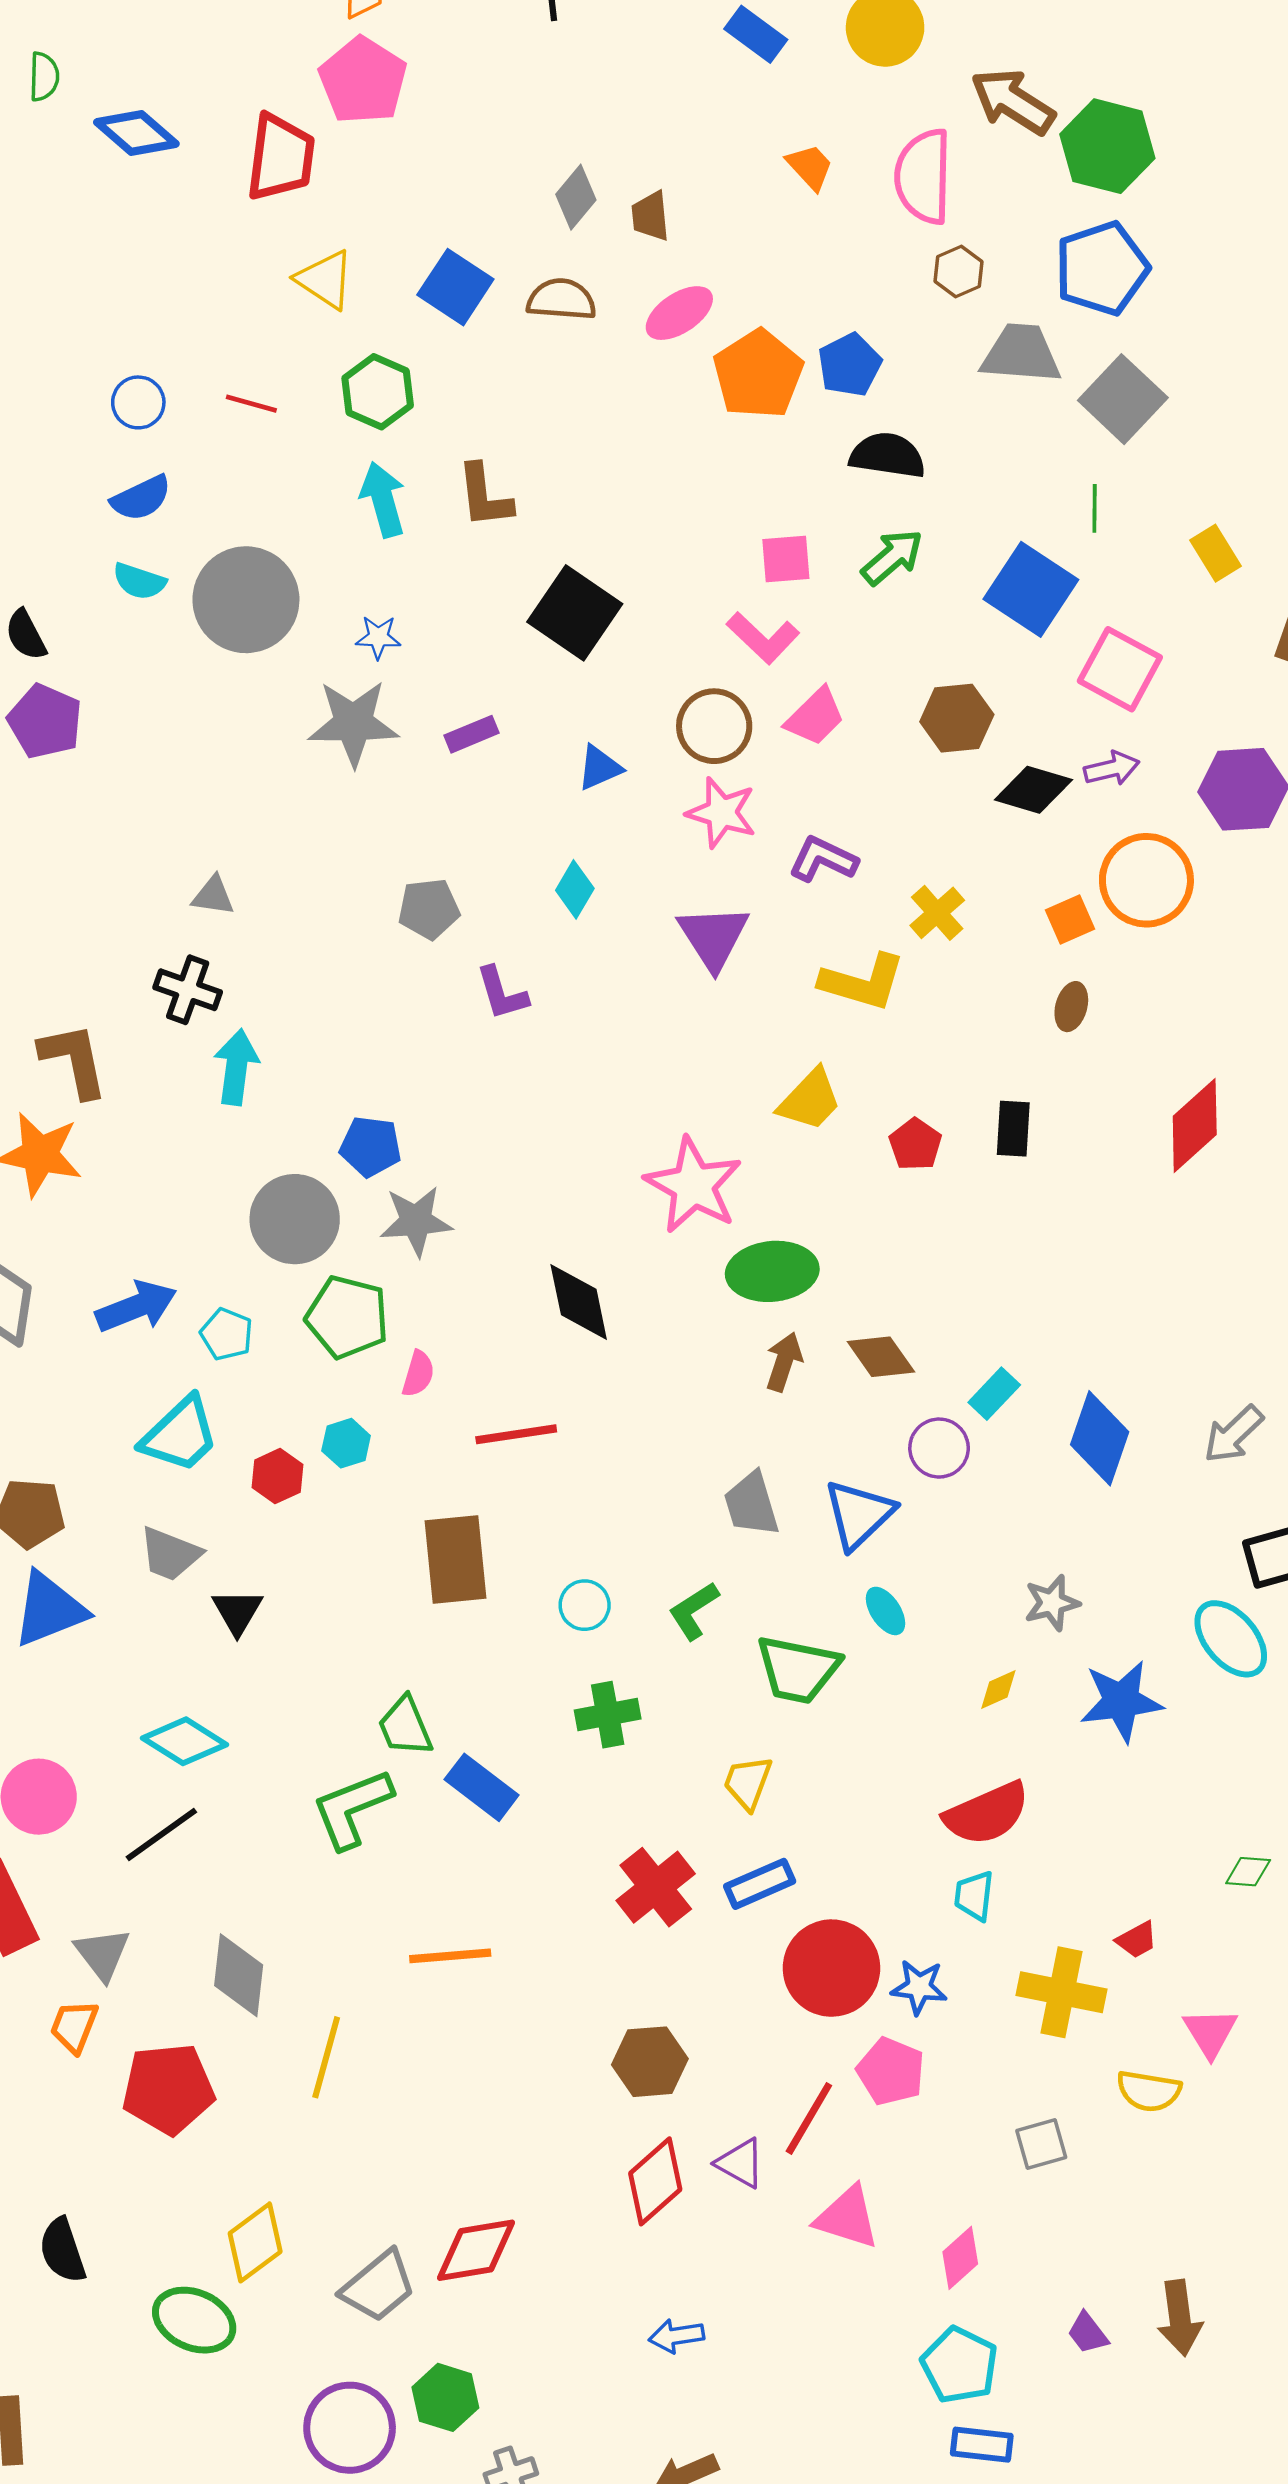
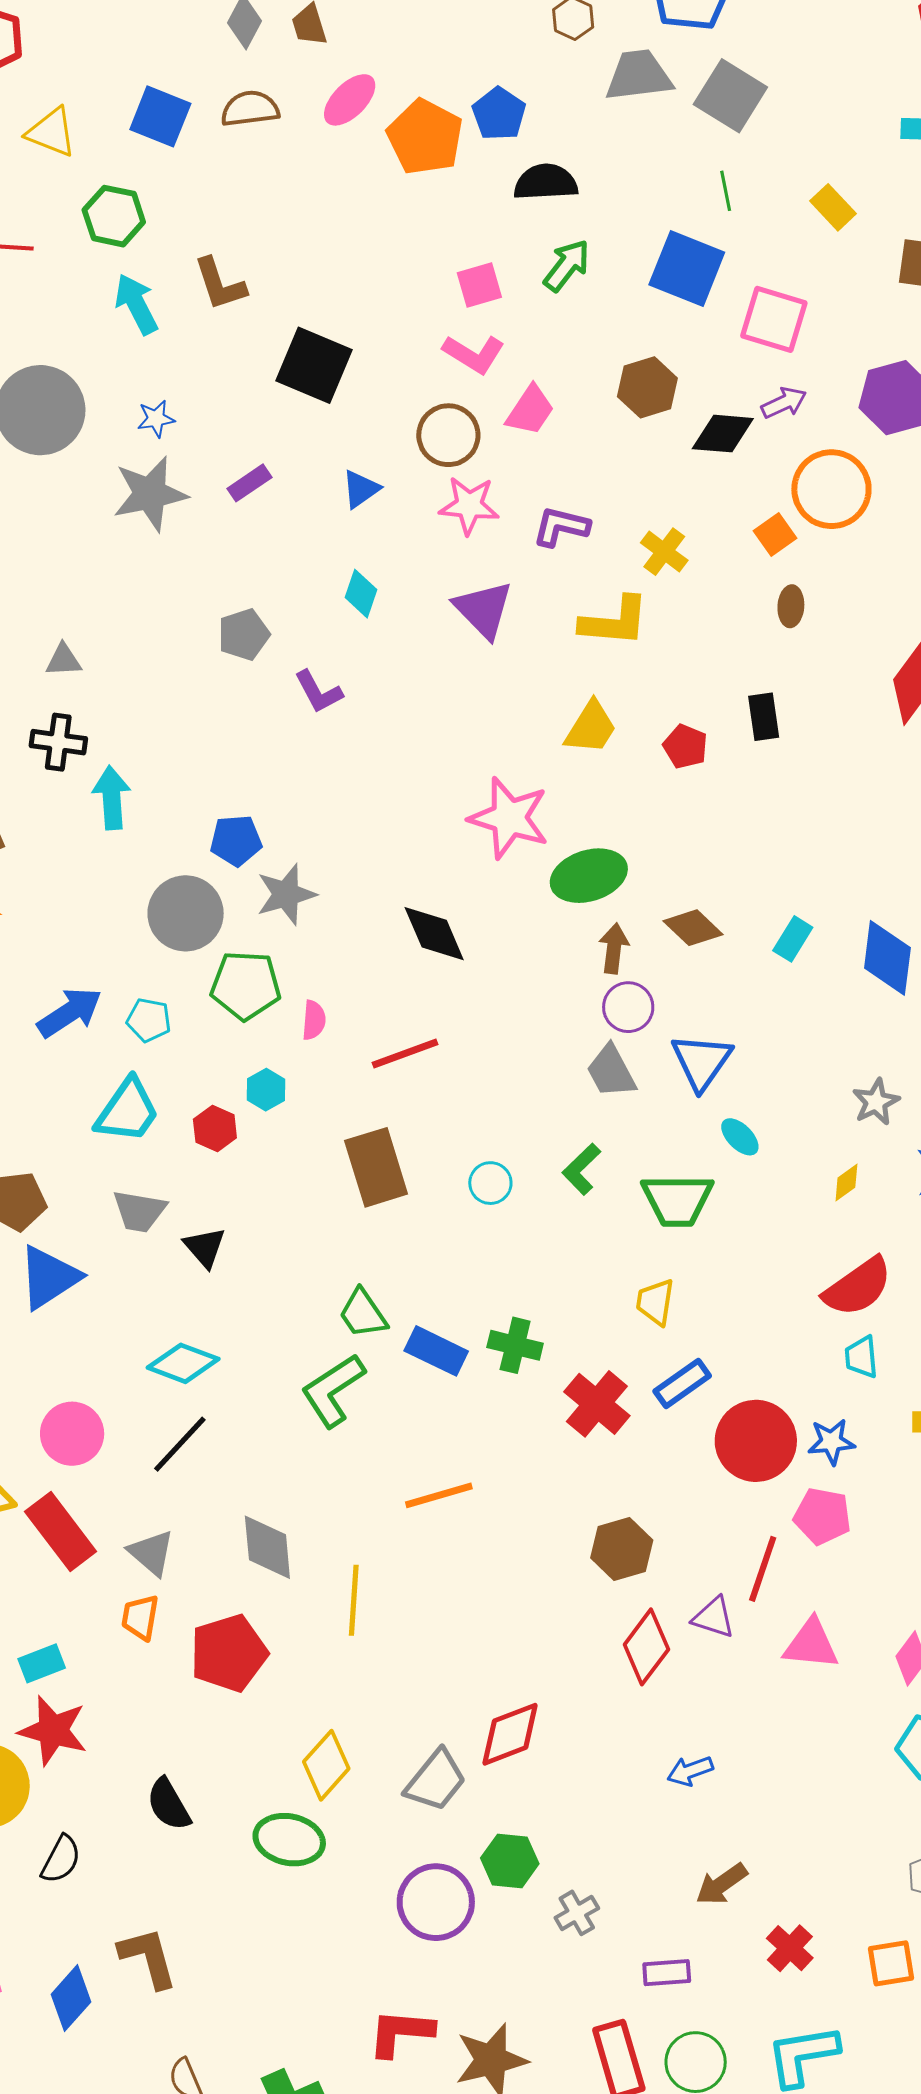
purple circle: (939, 1448) -> (628, 1007), moved
green cross: (608, 1715) -> (515, 1345), moved, turned 36

